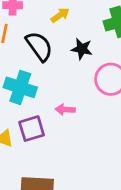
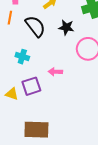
cyan cross: (20, 87) -> (22, 57), size x0.6

